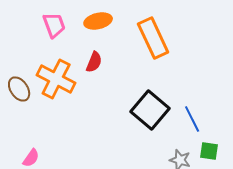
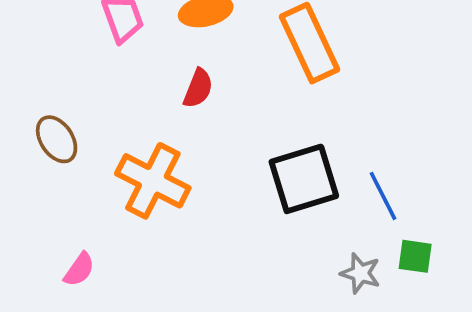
orange cross: (56, 79) -> (153, 181), moved
black square: (150, 110) -> (304, 179), turned 33

